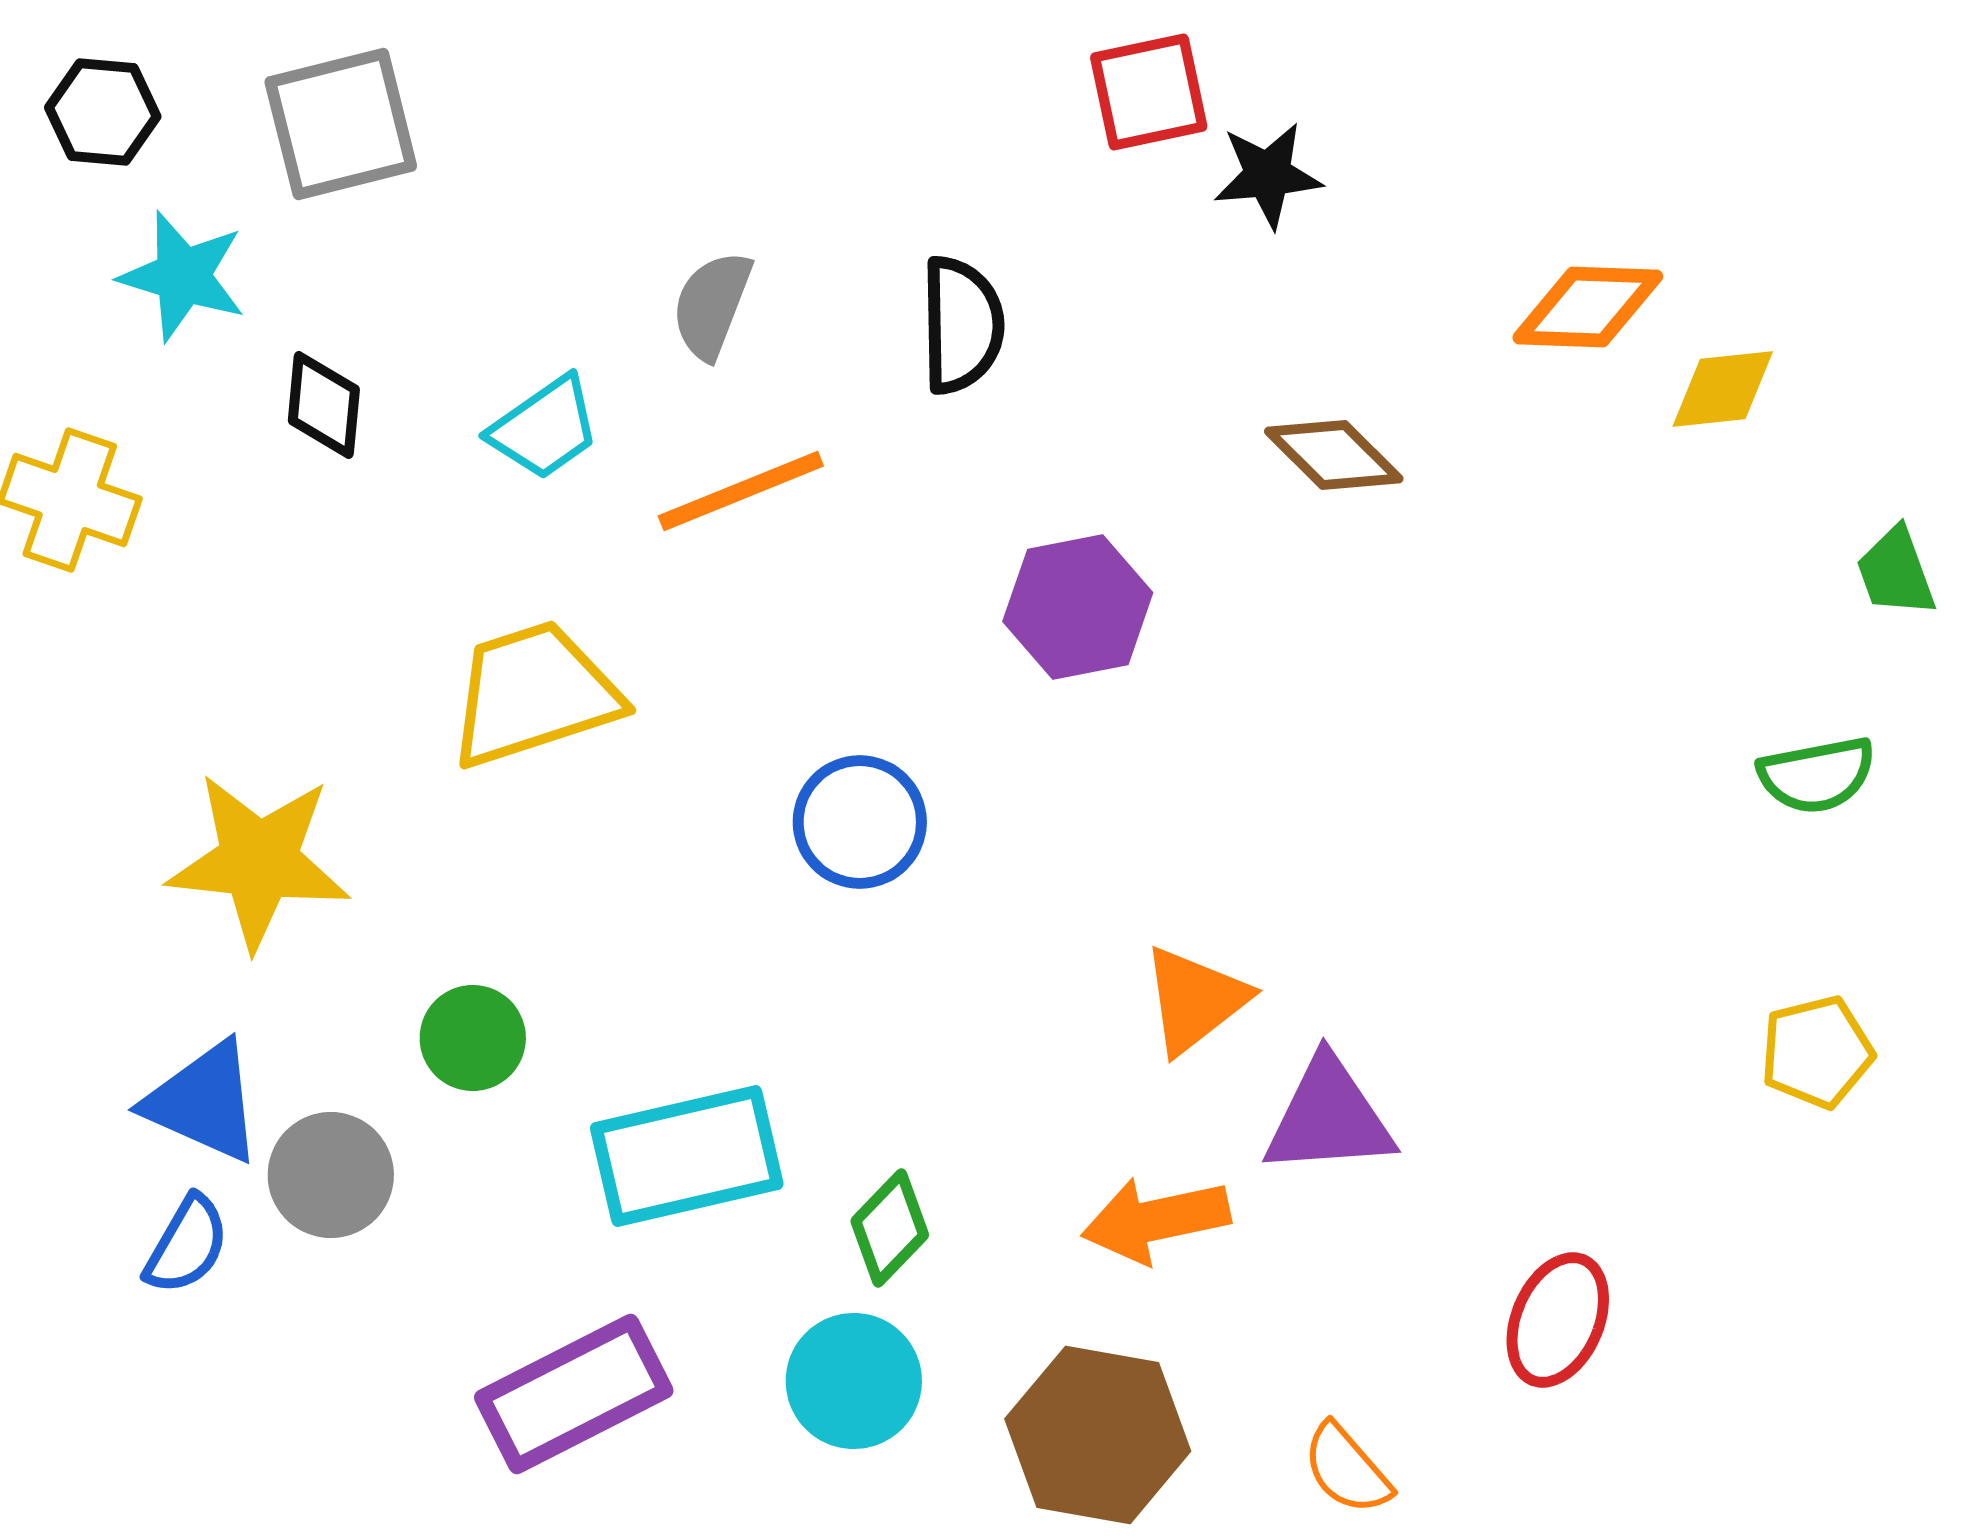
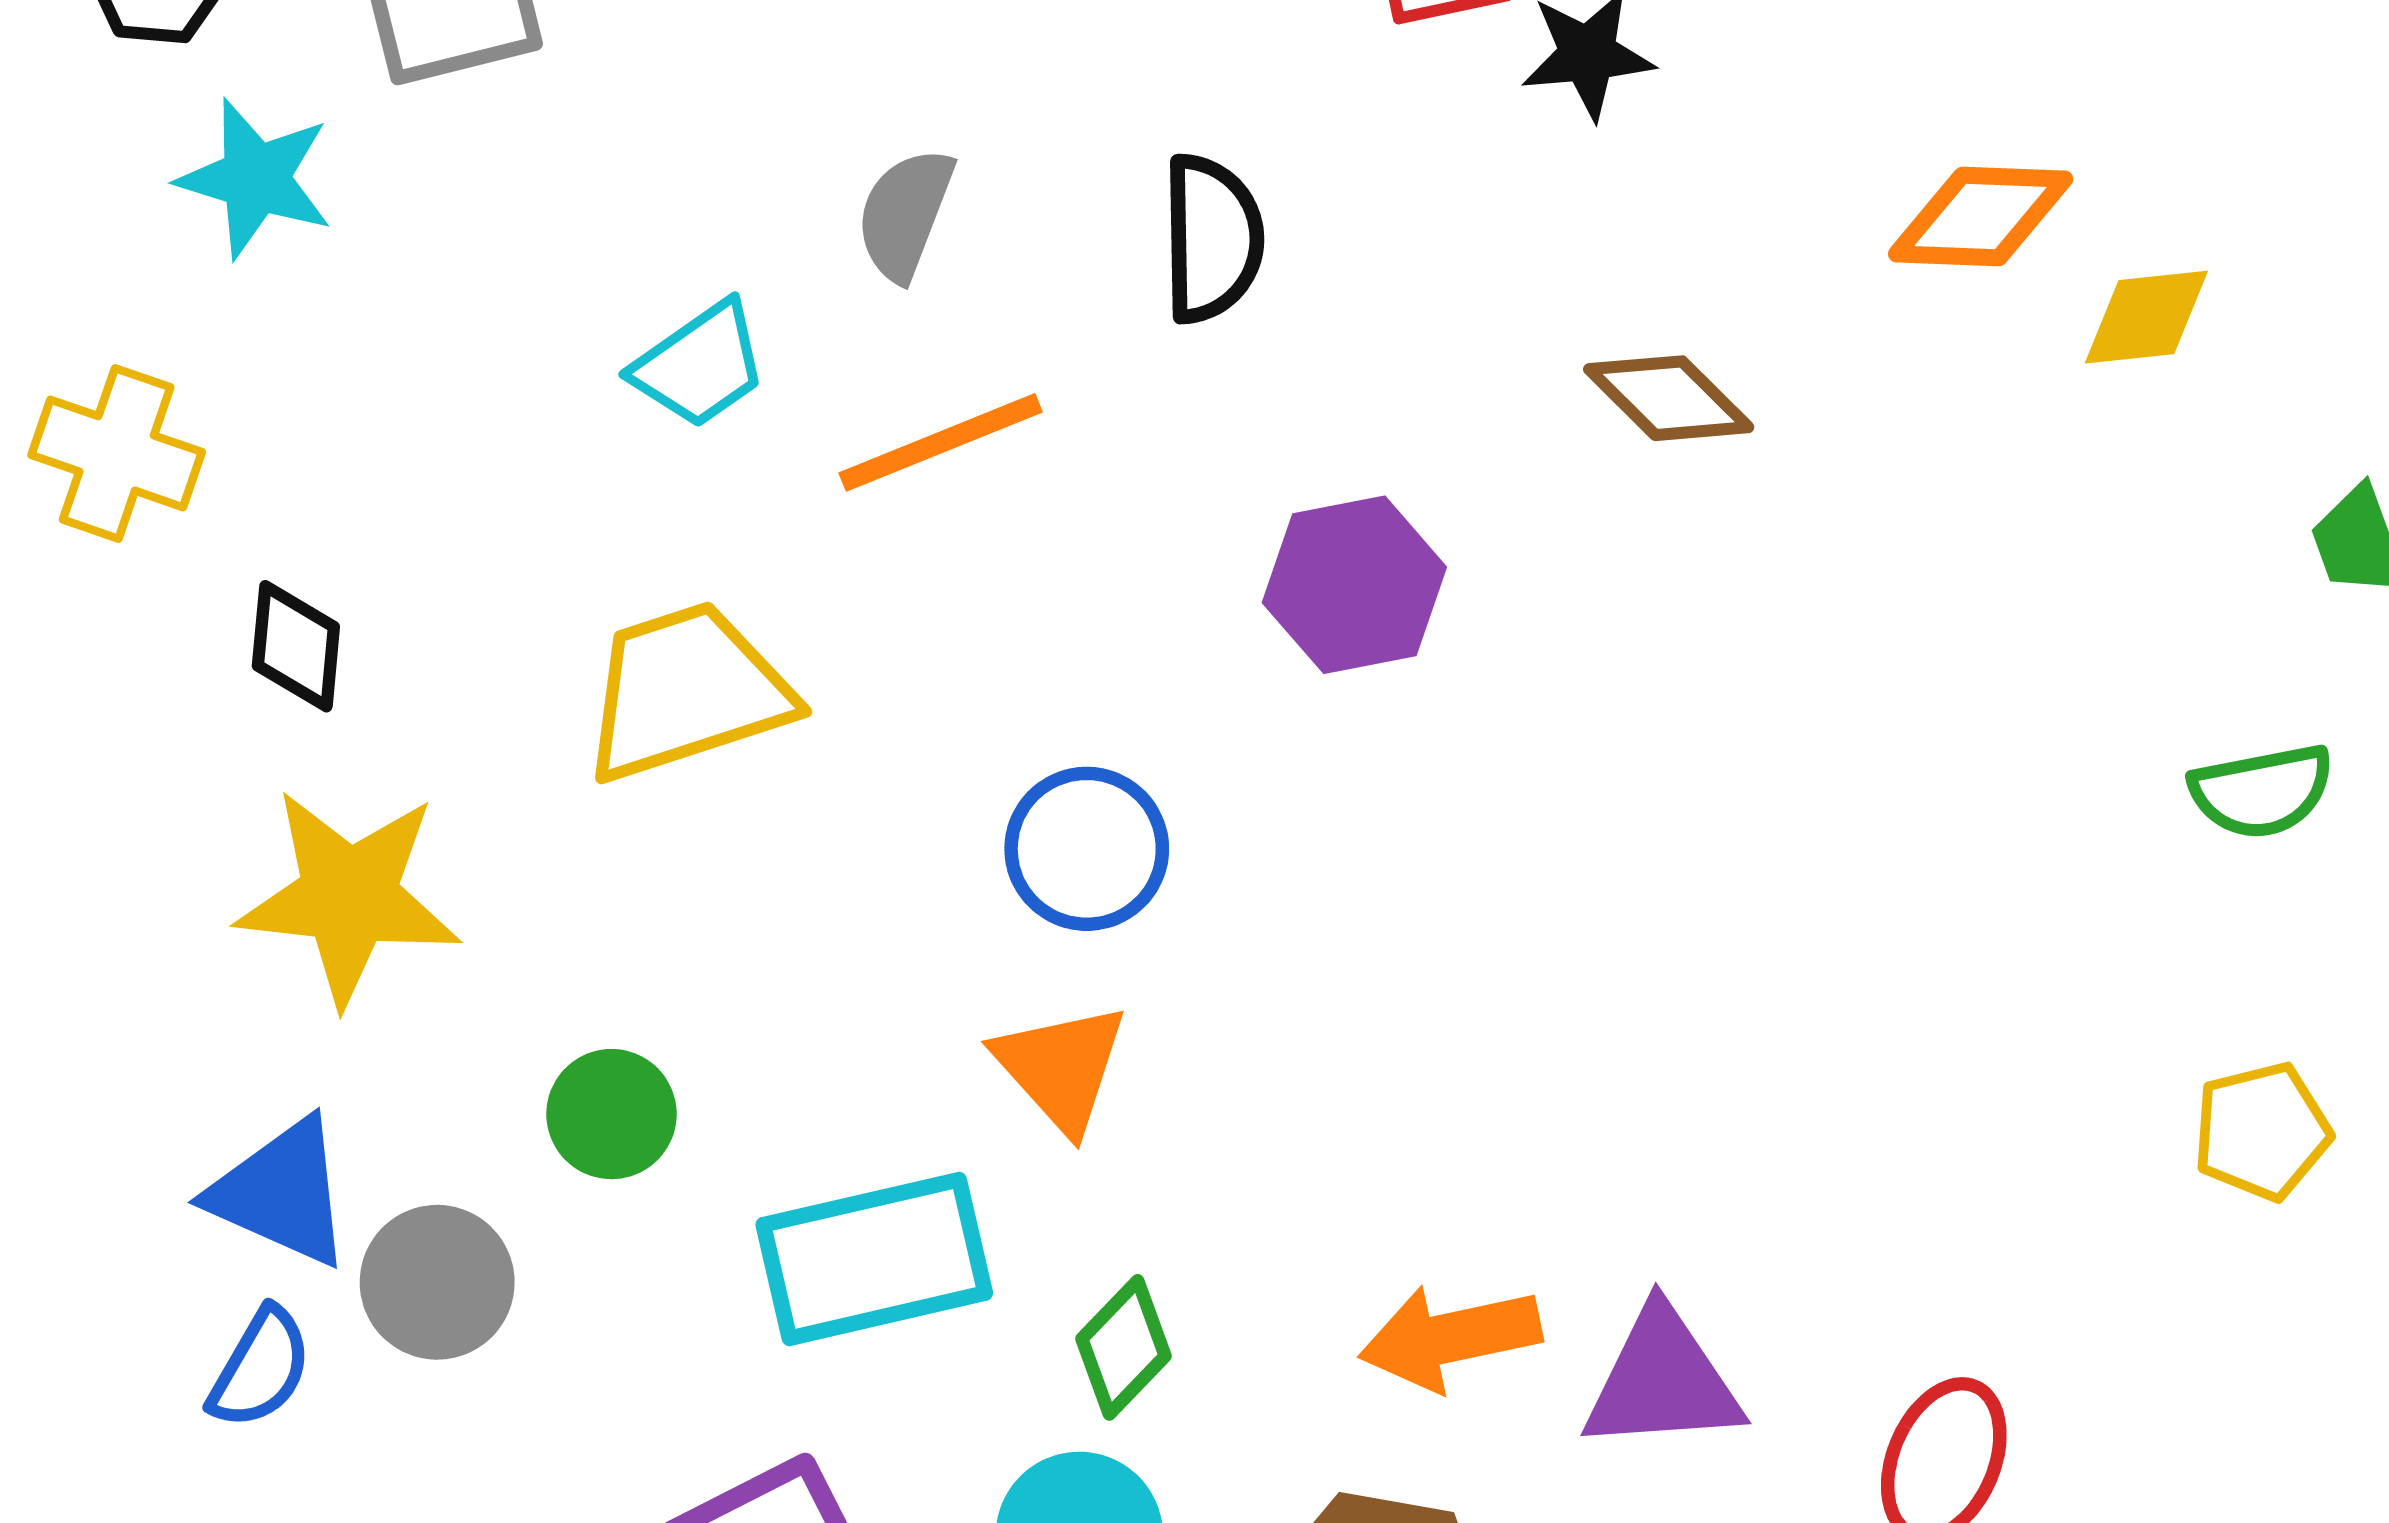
black diamond: (324, 405) -> (296, 646), moved
orange triangle: (1195, 1000) -> (1061, 1067), moved, turned -34
purple triangle: (1329, 1117) -> (1663, 1381), moved

